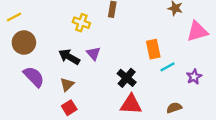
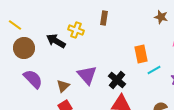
yellow line: (14, 17) -> (15, 25), turned 64
purple triangle: (93, 54) -> (87, 75), moved, size x1.5
black arrow: (69, 57) -> (56, 41), moved

